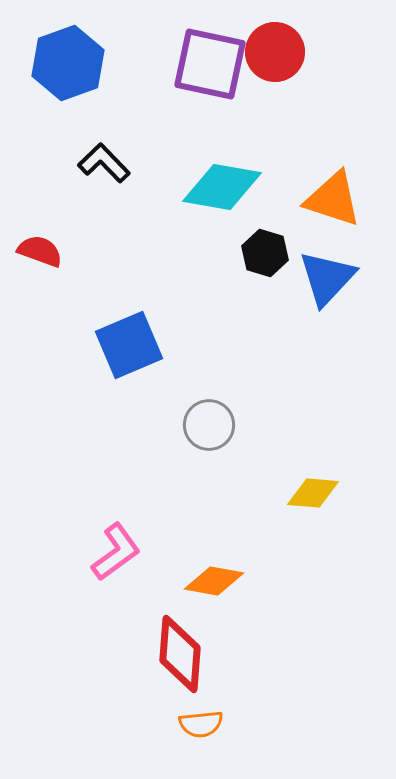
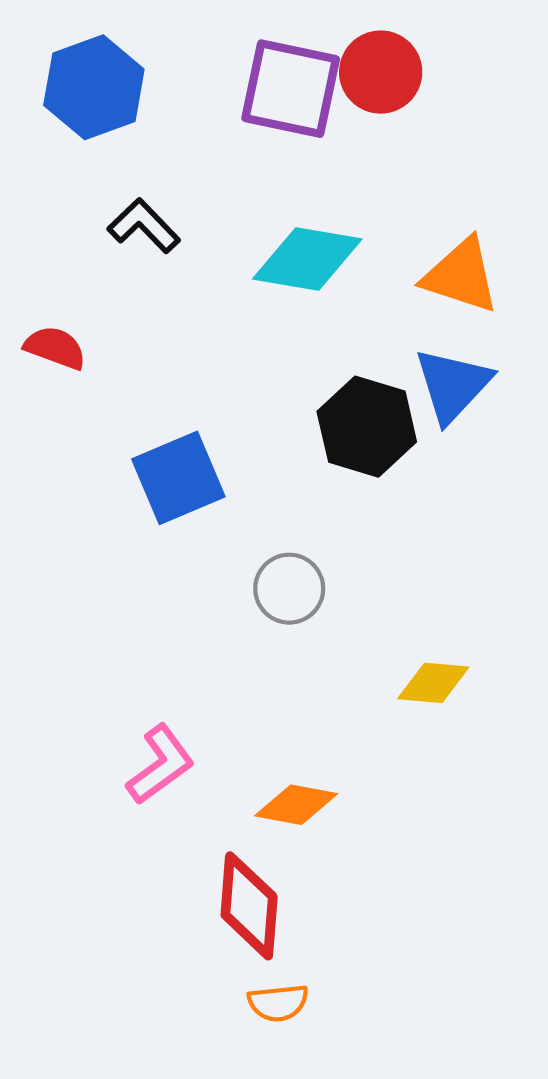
black hexagon: (265, 253) -> (367, 427), moved, size x1.5

